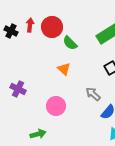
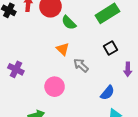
gray arrow: (93, 94) -> (81, 65), moved

